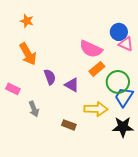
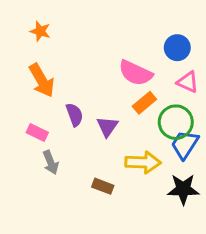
pink triangle: (126, 44) -> (188, 82), moved
purple triangle: (72, 85) -> (107, 127), turned 35
pink rectangle: (13, 89) -> (37, 133), moved

